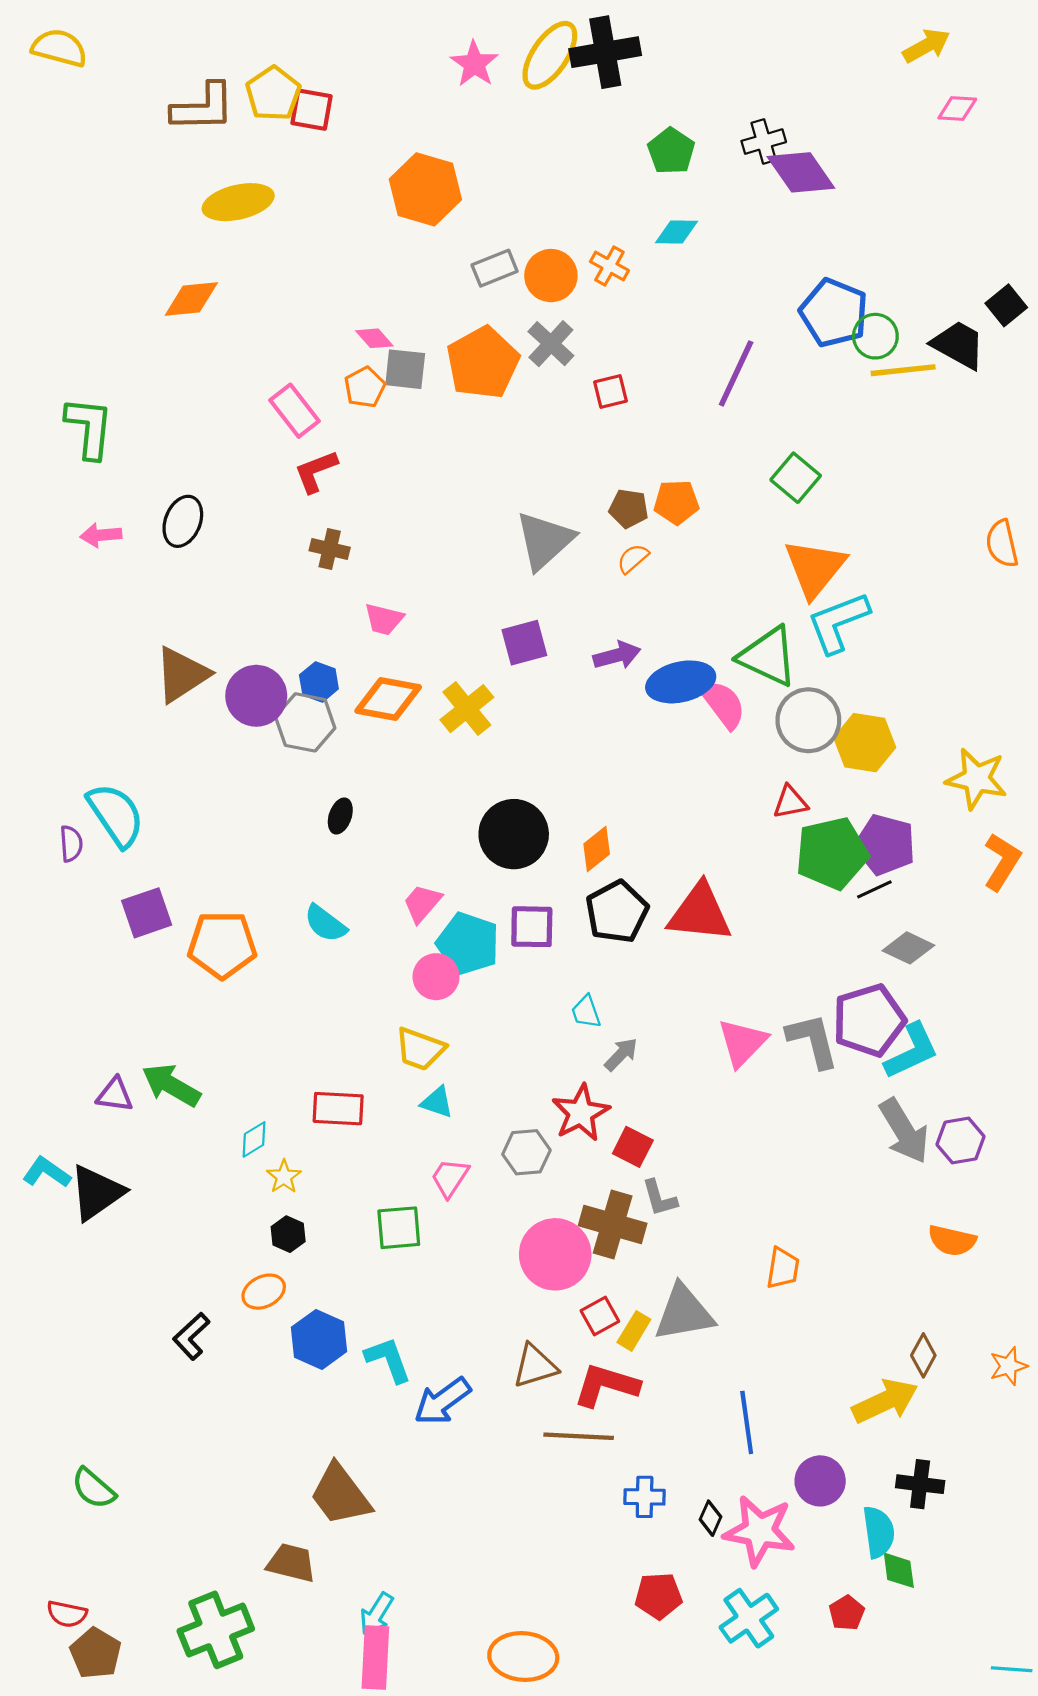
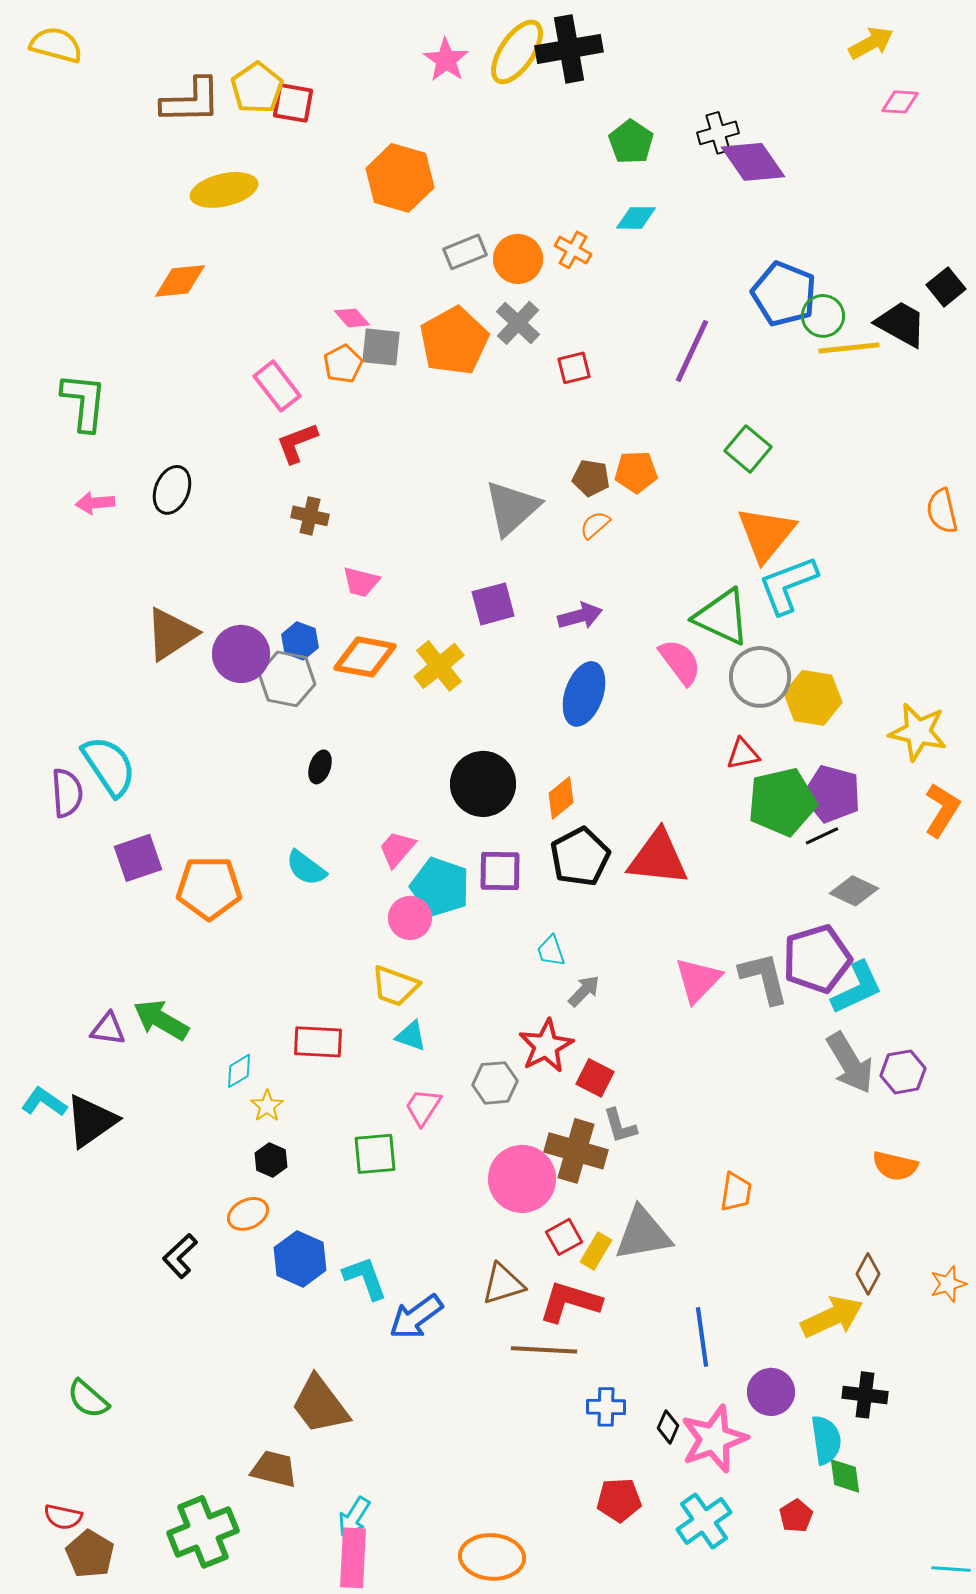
blue ellipse: (681, 682) -> (584, 694), moved, turned -58
purple semicircle: (71, 844) -> (67, 793), size x1.4
pink star: (759, 1531) -> (714, 1439), turned -30

